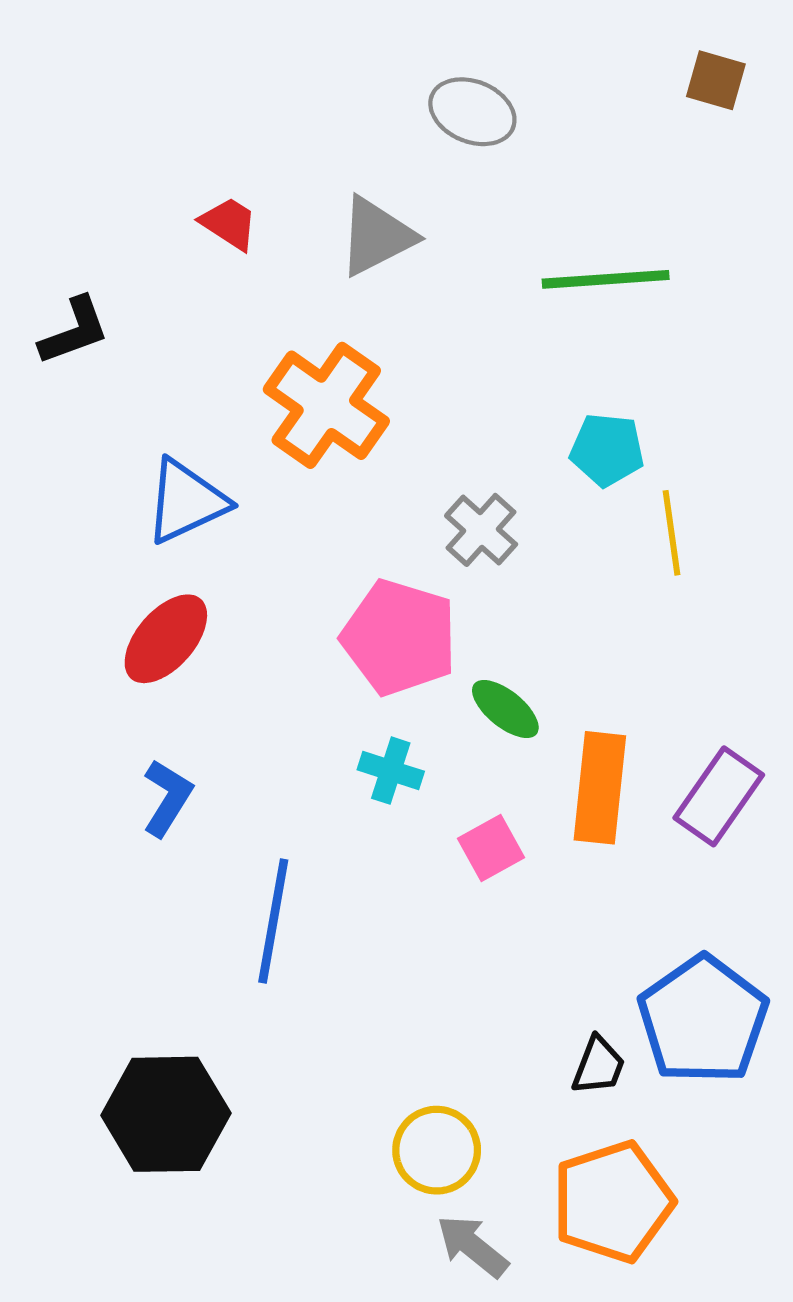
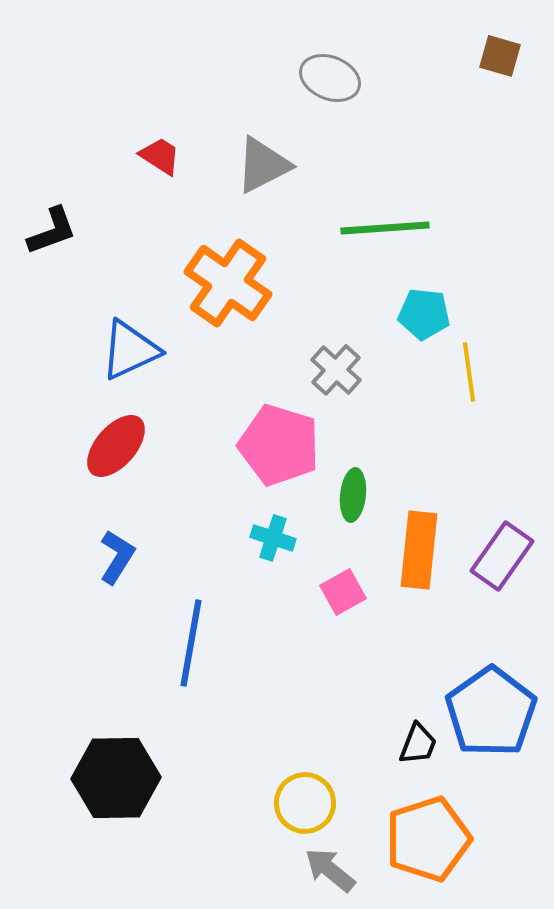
green line: (606, 279) -> (385, 228), moved
green ellipse: (505, 709) -> (353, 495), turned 57

